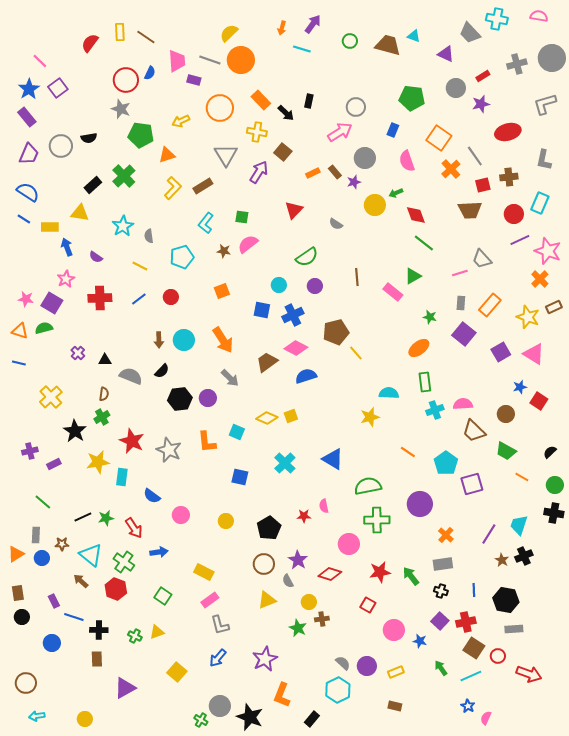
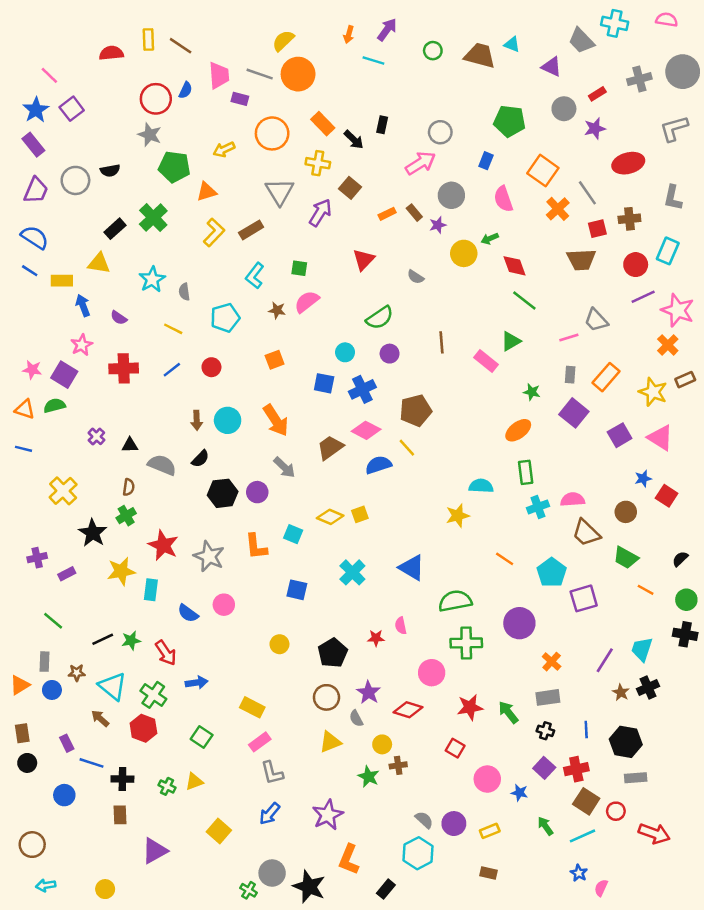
red semicircle: (90, 43) -> (111, 53), turned 48
yellow line: (356, 353) -> (407, 448), moved
pink circle: (181, 515) -> (224, 605), moved

